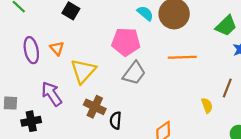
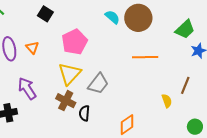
pink pentagon: (126, 42) -> (75, 42), moved, turned -30
yellow triangle: (83, 71) -> (70, 74), moved
gray trapezoid: (134, 73) -> (98, 84), moved

